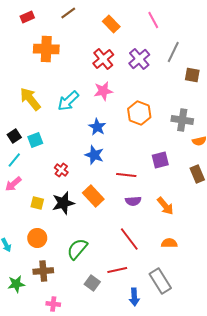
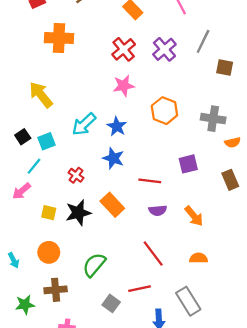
cyan arrow: (68, 101) -> (84, 124), moved
cyan line: (14, 160) -> (34, 166), moved

